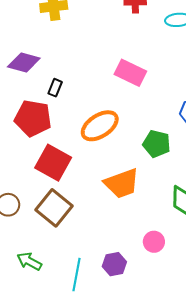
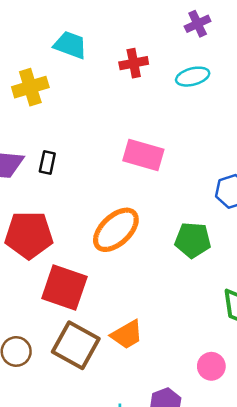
black rectangle: (55, 88) -> (47, 162), moved
orange trapezoid: (122, 183) -> (127, 335), moved, size x0.7

